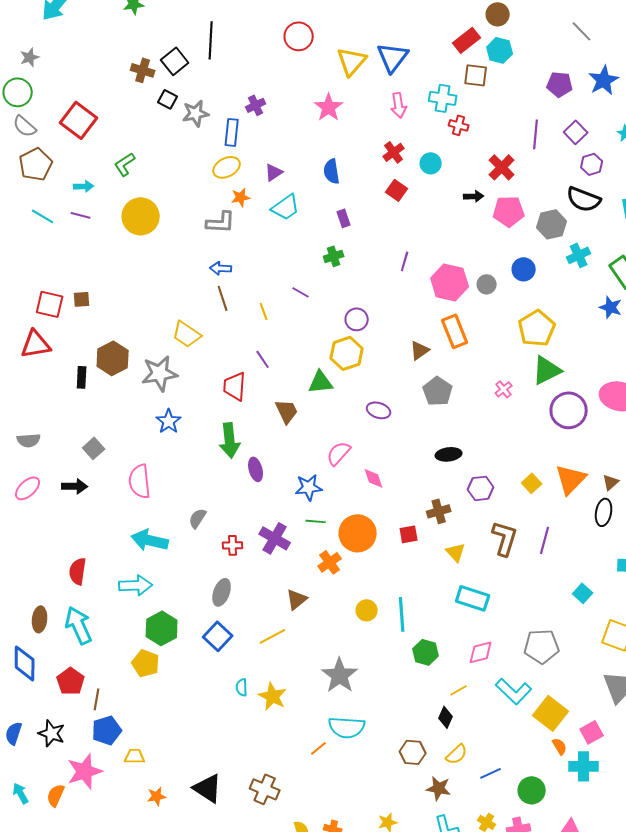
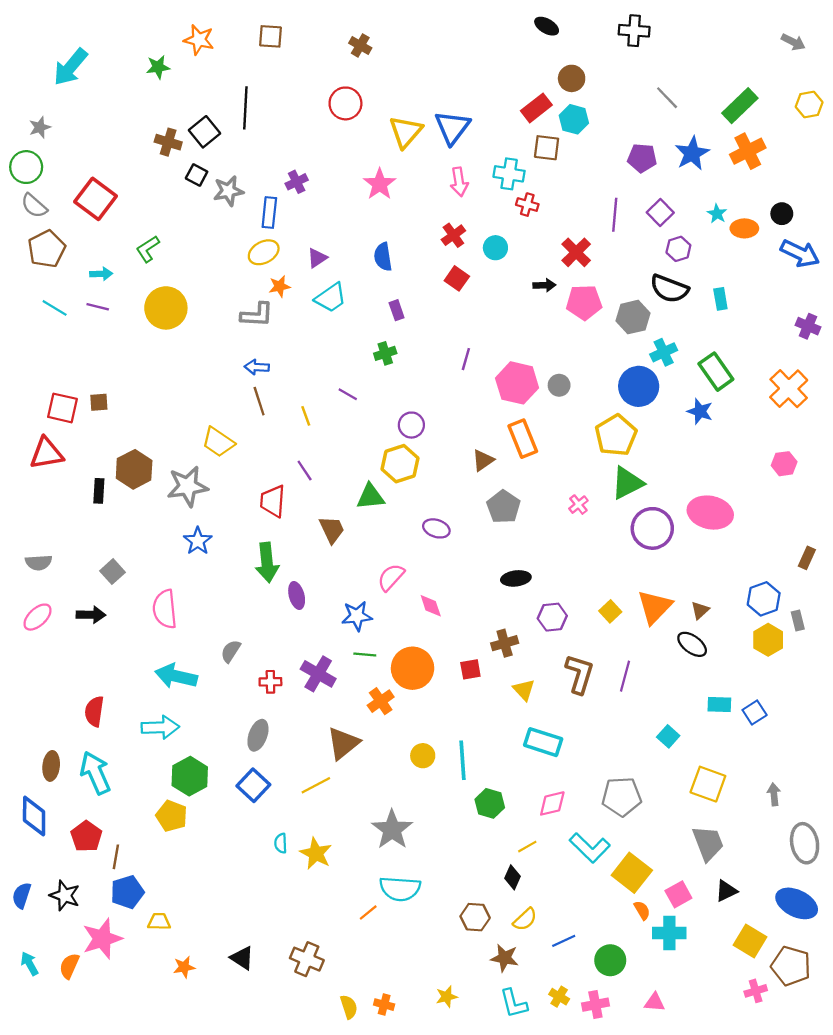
blue circle: (524, 269) -> (639, 386), moved, size x1.5
black ellipse: (604, 512) -> (692, 644), turned -64
brown triangle: (297, 599) -> (343, 743), size x1.4
black triangle: (208, 788) -> (242, 958), size x0.7

